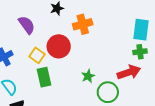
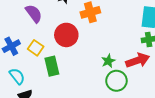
yellow square: (37, 55) -> (36, 48), moved
green star: (88, 76) -> (108, 61), moved

